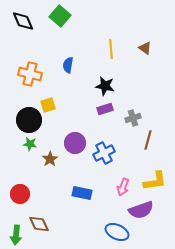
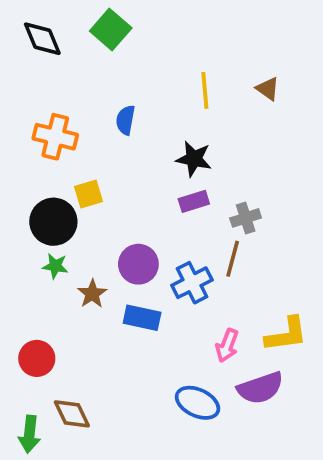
brown line: (148, 140) -> (233, 259), moved
blue rectangle: (82, 193) -> (142, 318), moved
blue ellipse: (117, 232) -> (198, 403), moved

